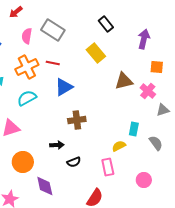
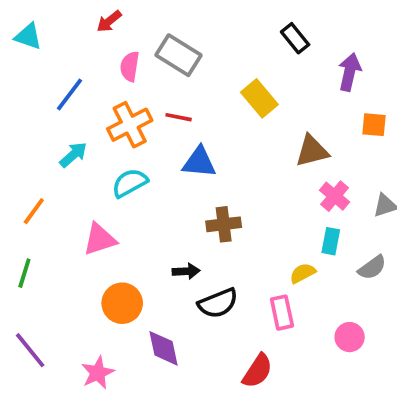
black rectangle: (106, 24) -> (295, 38), moved
blue triangle: (64, 87) -> (199, 162), turned 36
pink cross: (148, 91) -> (335, 196), moved
gray semicircle: (156, 143) -> (372, 268), turned 91
black semicircle: (74, 162) -> (218, 303), size x1.5

